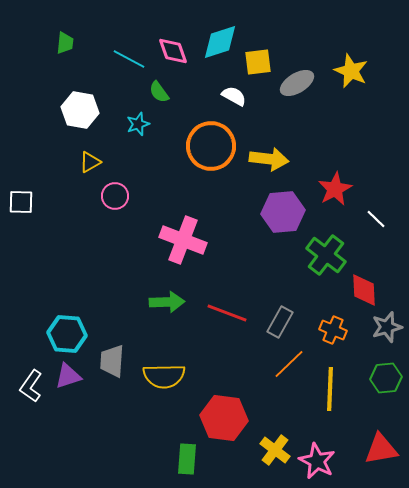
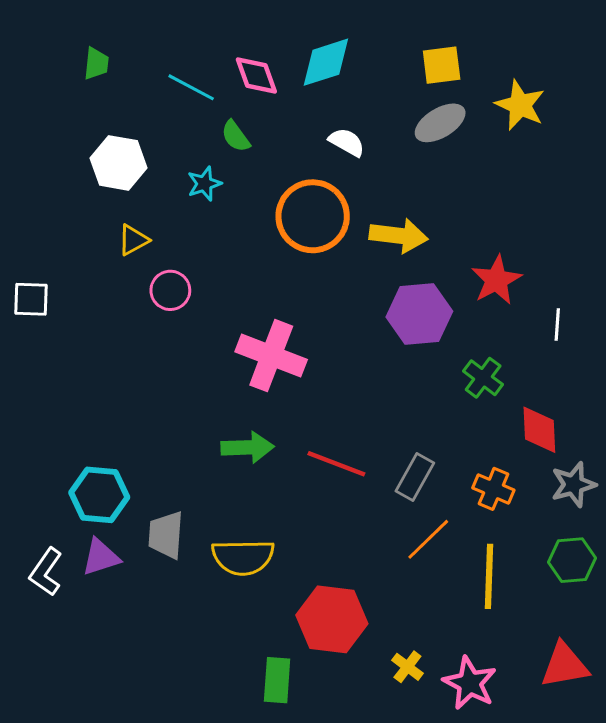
yellow square: (258, 62) -> (442, 65), moved
white line: (376, 219) -> (557, 324), turned 50
green cross: (326, 255) -> (483, 378), size x0.7
yellow cross: (275, 450) -> (407, 667), size x0.7

